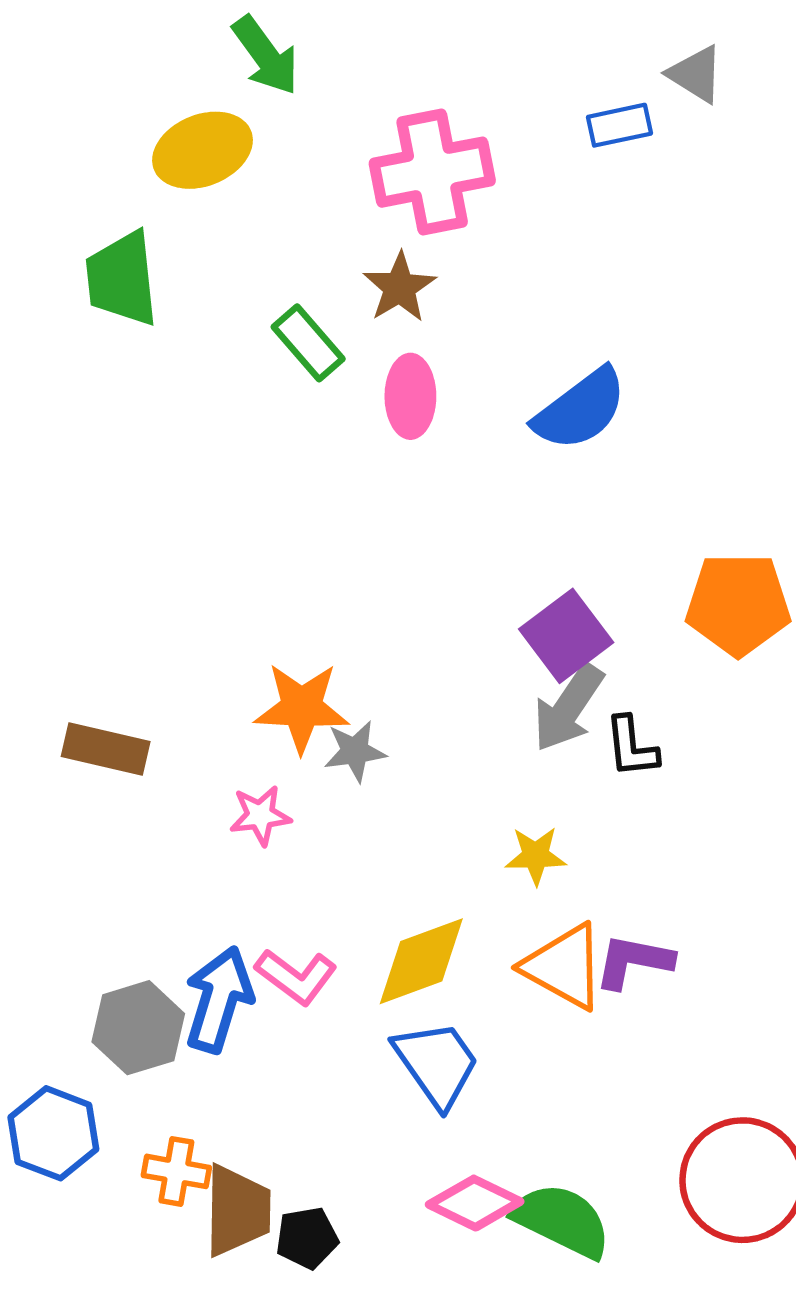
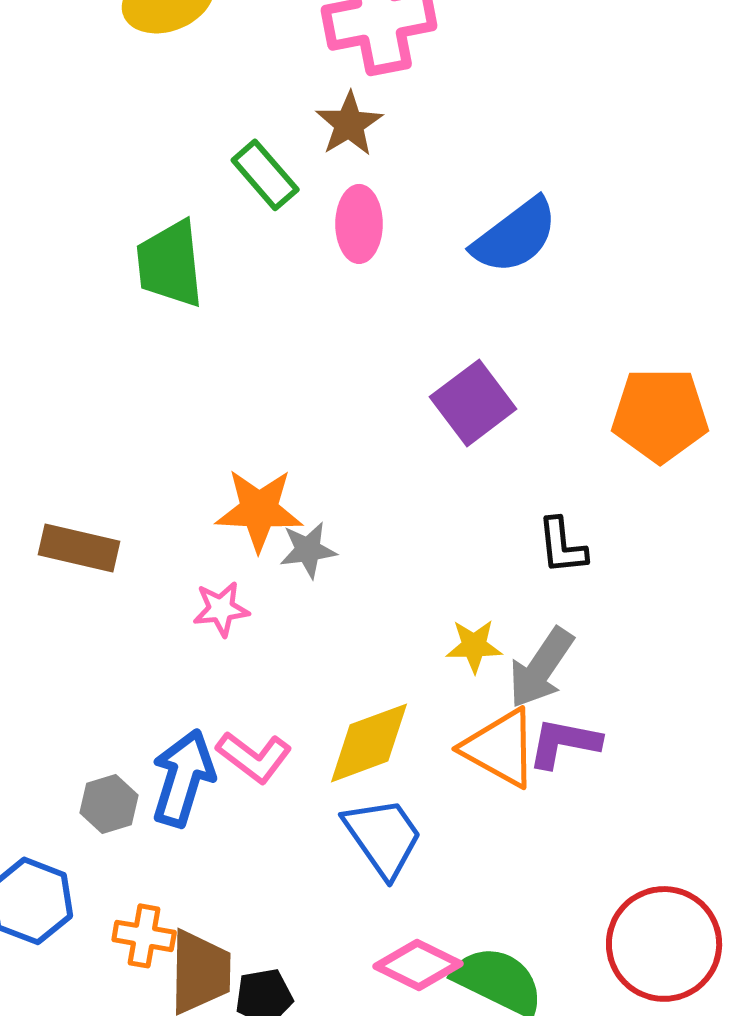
green trapezoid: (122, 279) -> (170, 264), moved
purple square: (566, 636) -> (473, 403), moved
gray arrow: (568, 708) -> (541, 668), moved
gray hexagon: (138, 1028) -> (109, 804), size x0.7

